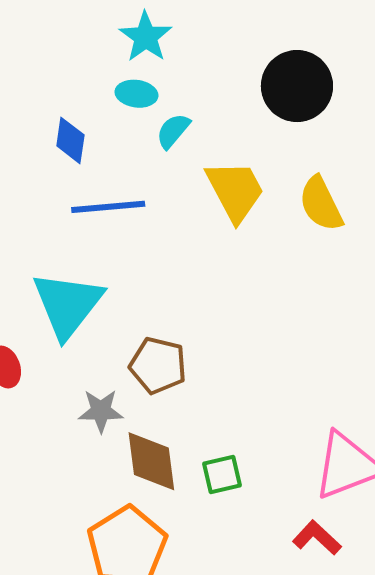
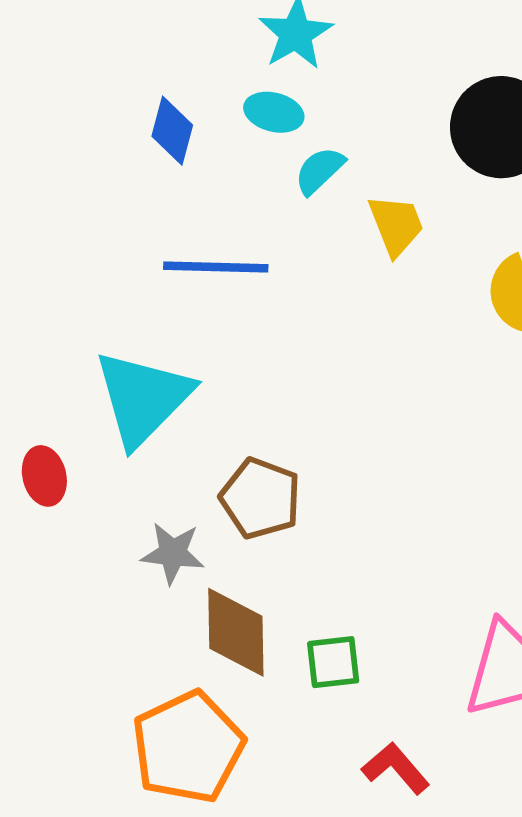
blue diamond: (70, 140) -> (172, 131), moved
yellow trapezoid: (235, 191) -> (396, 225), moved, size x0.7
red L-shape: (317, 538) -> (396, 768), moved

